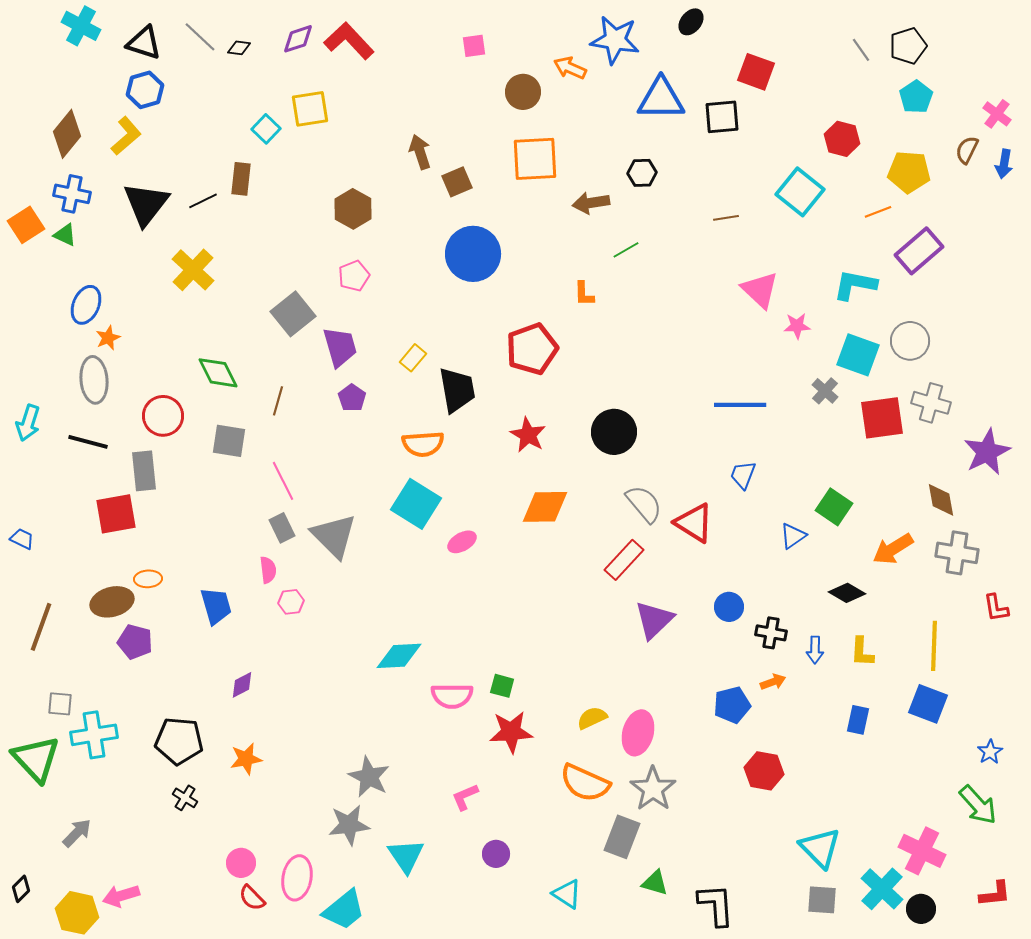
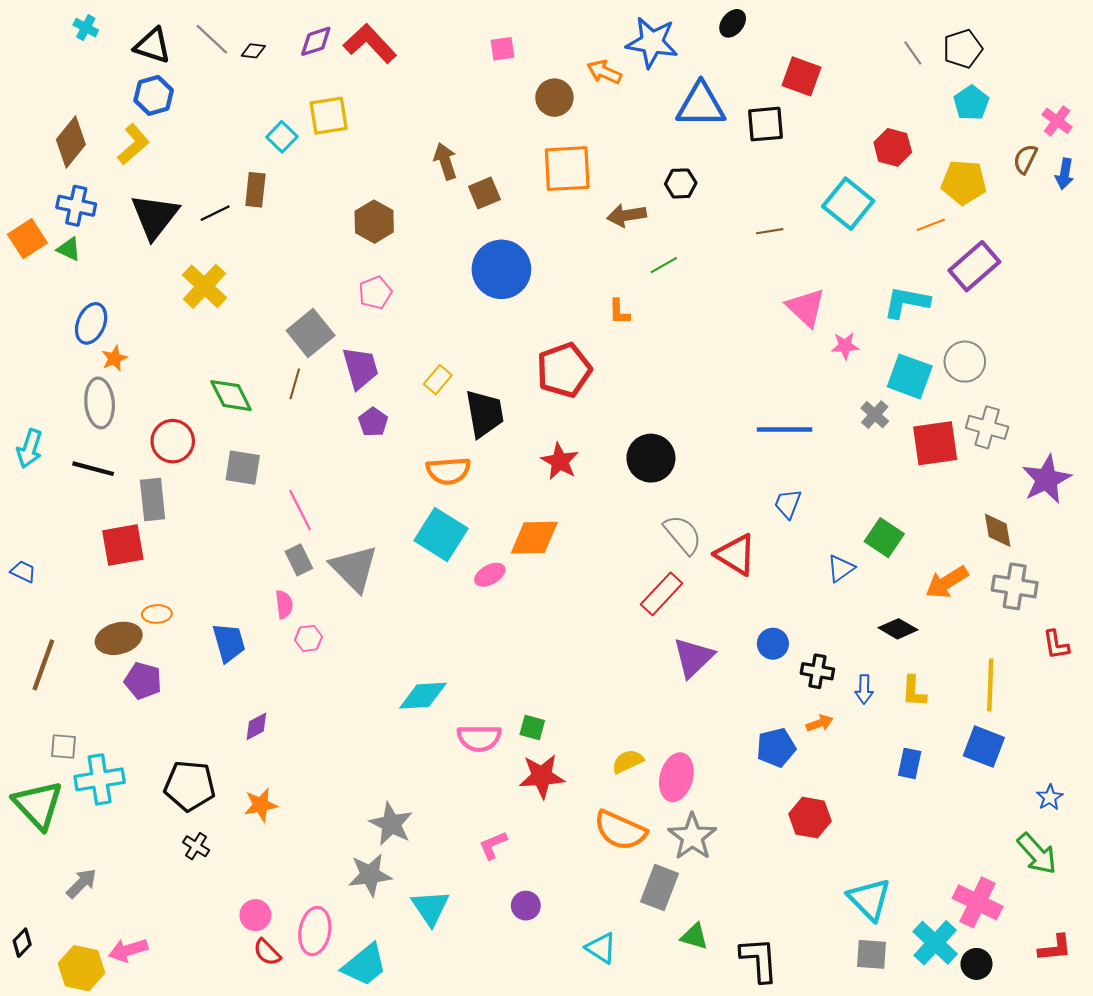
cyan cross: (81, 26) -> (86, 28), size x0.6
brown line: (278, 401) -> (295, 384), moved
orange diamond: (545, 507) -> (534, 538), moved

